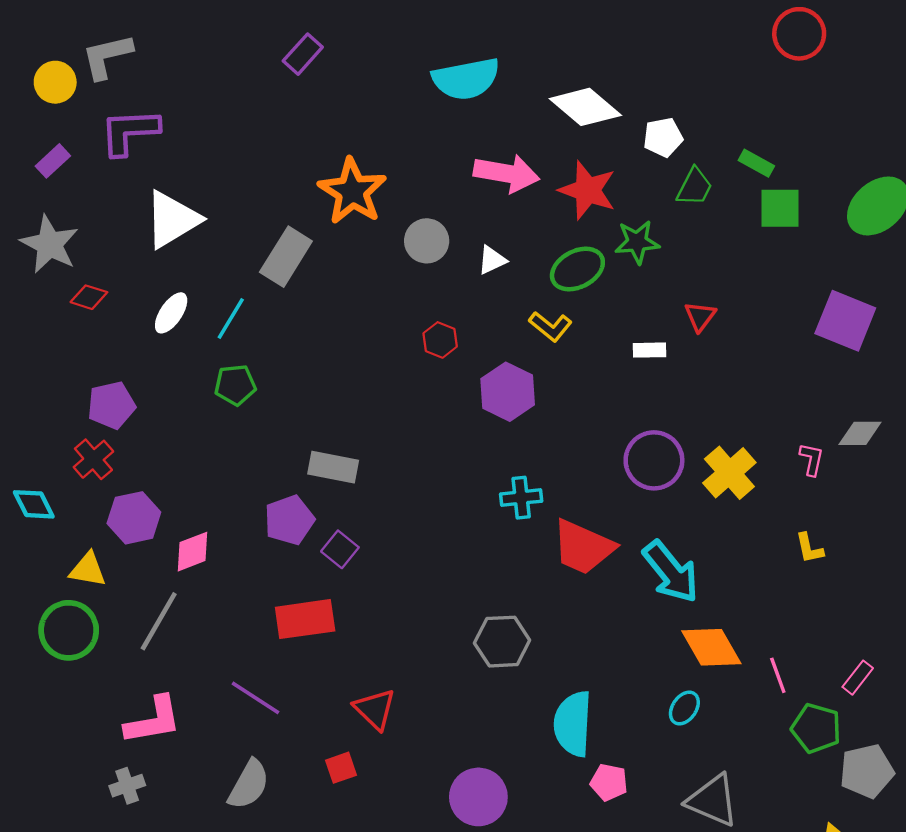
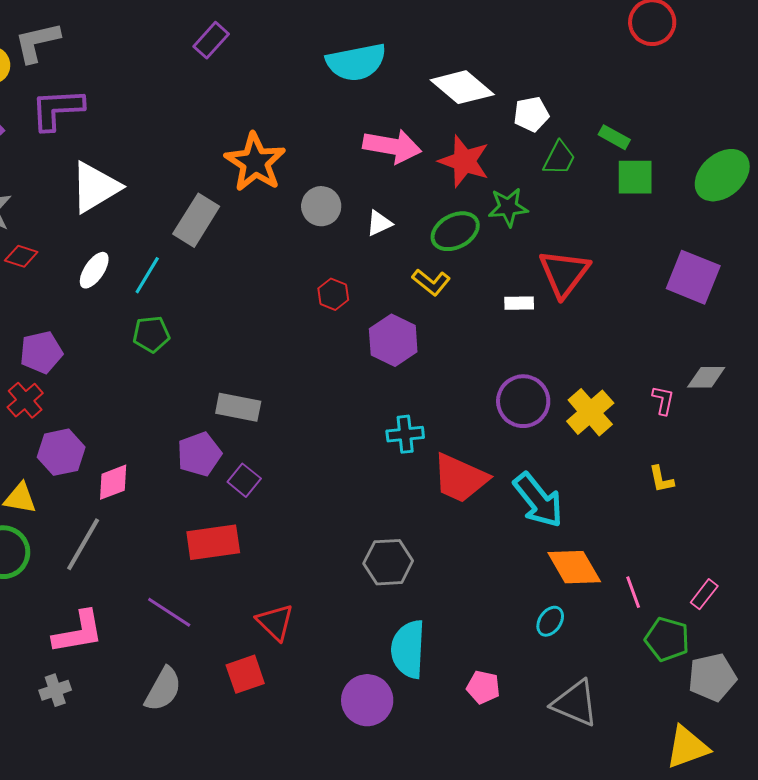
red triangle: (700, 316) -> (564, 273), size x1.8
cyan semicircle: (573, 724) -> (408, 649), moved
red square: (341, 768) -> (245, 674), size x1.4

